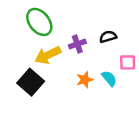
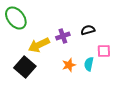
green ellipse: (39, 22) -> (16, 18), moved
cyan semicircle: (109, 78) -> (89, 64), turned -128

